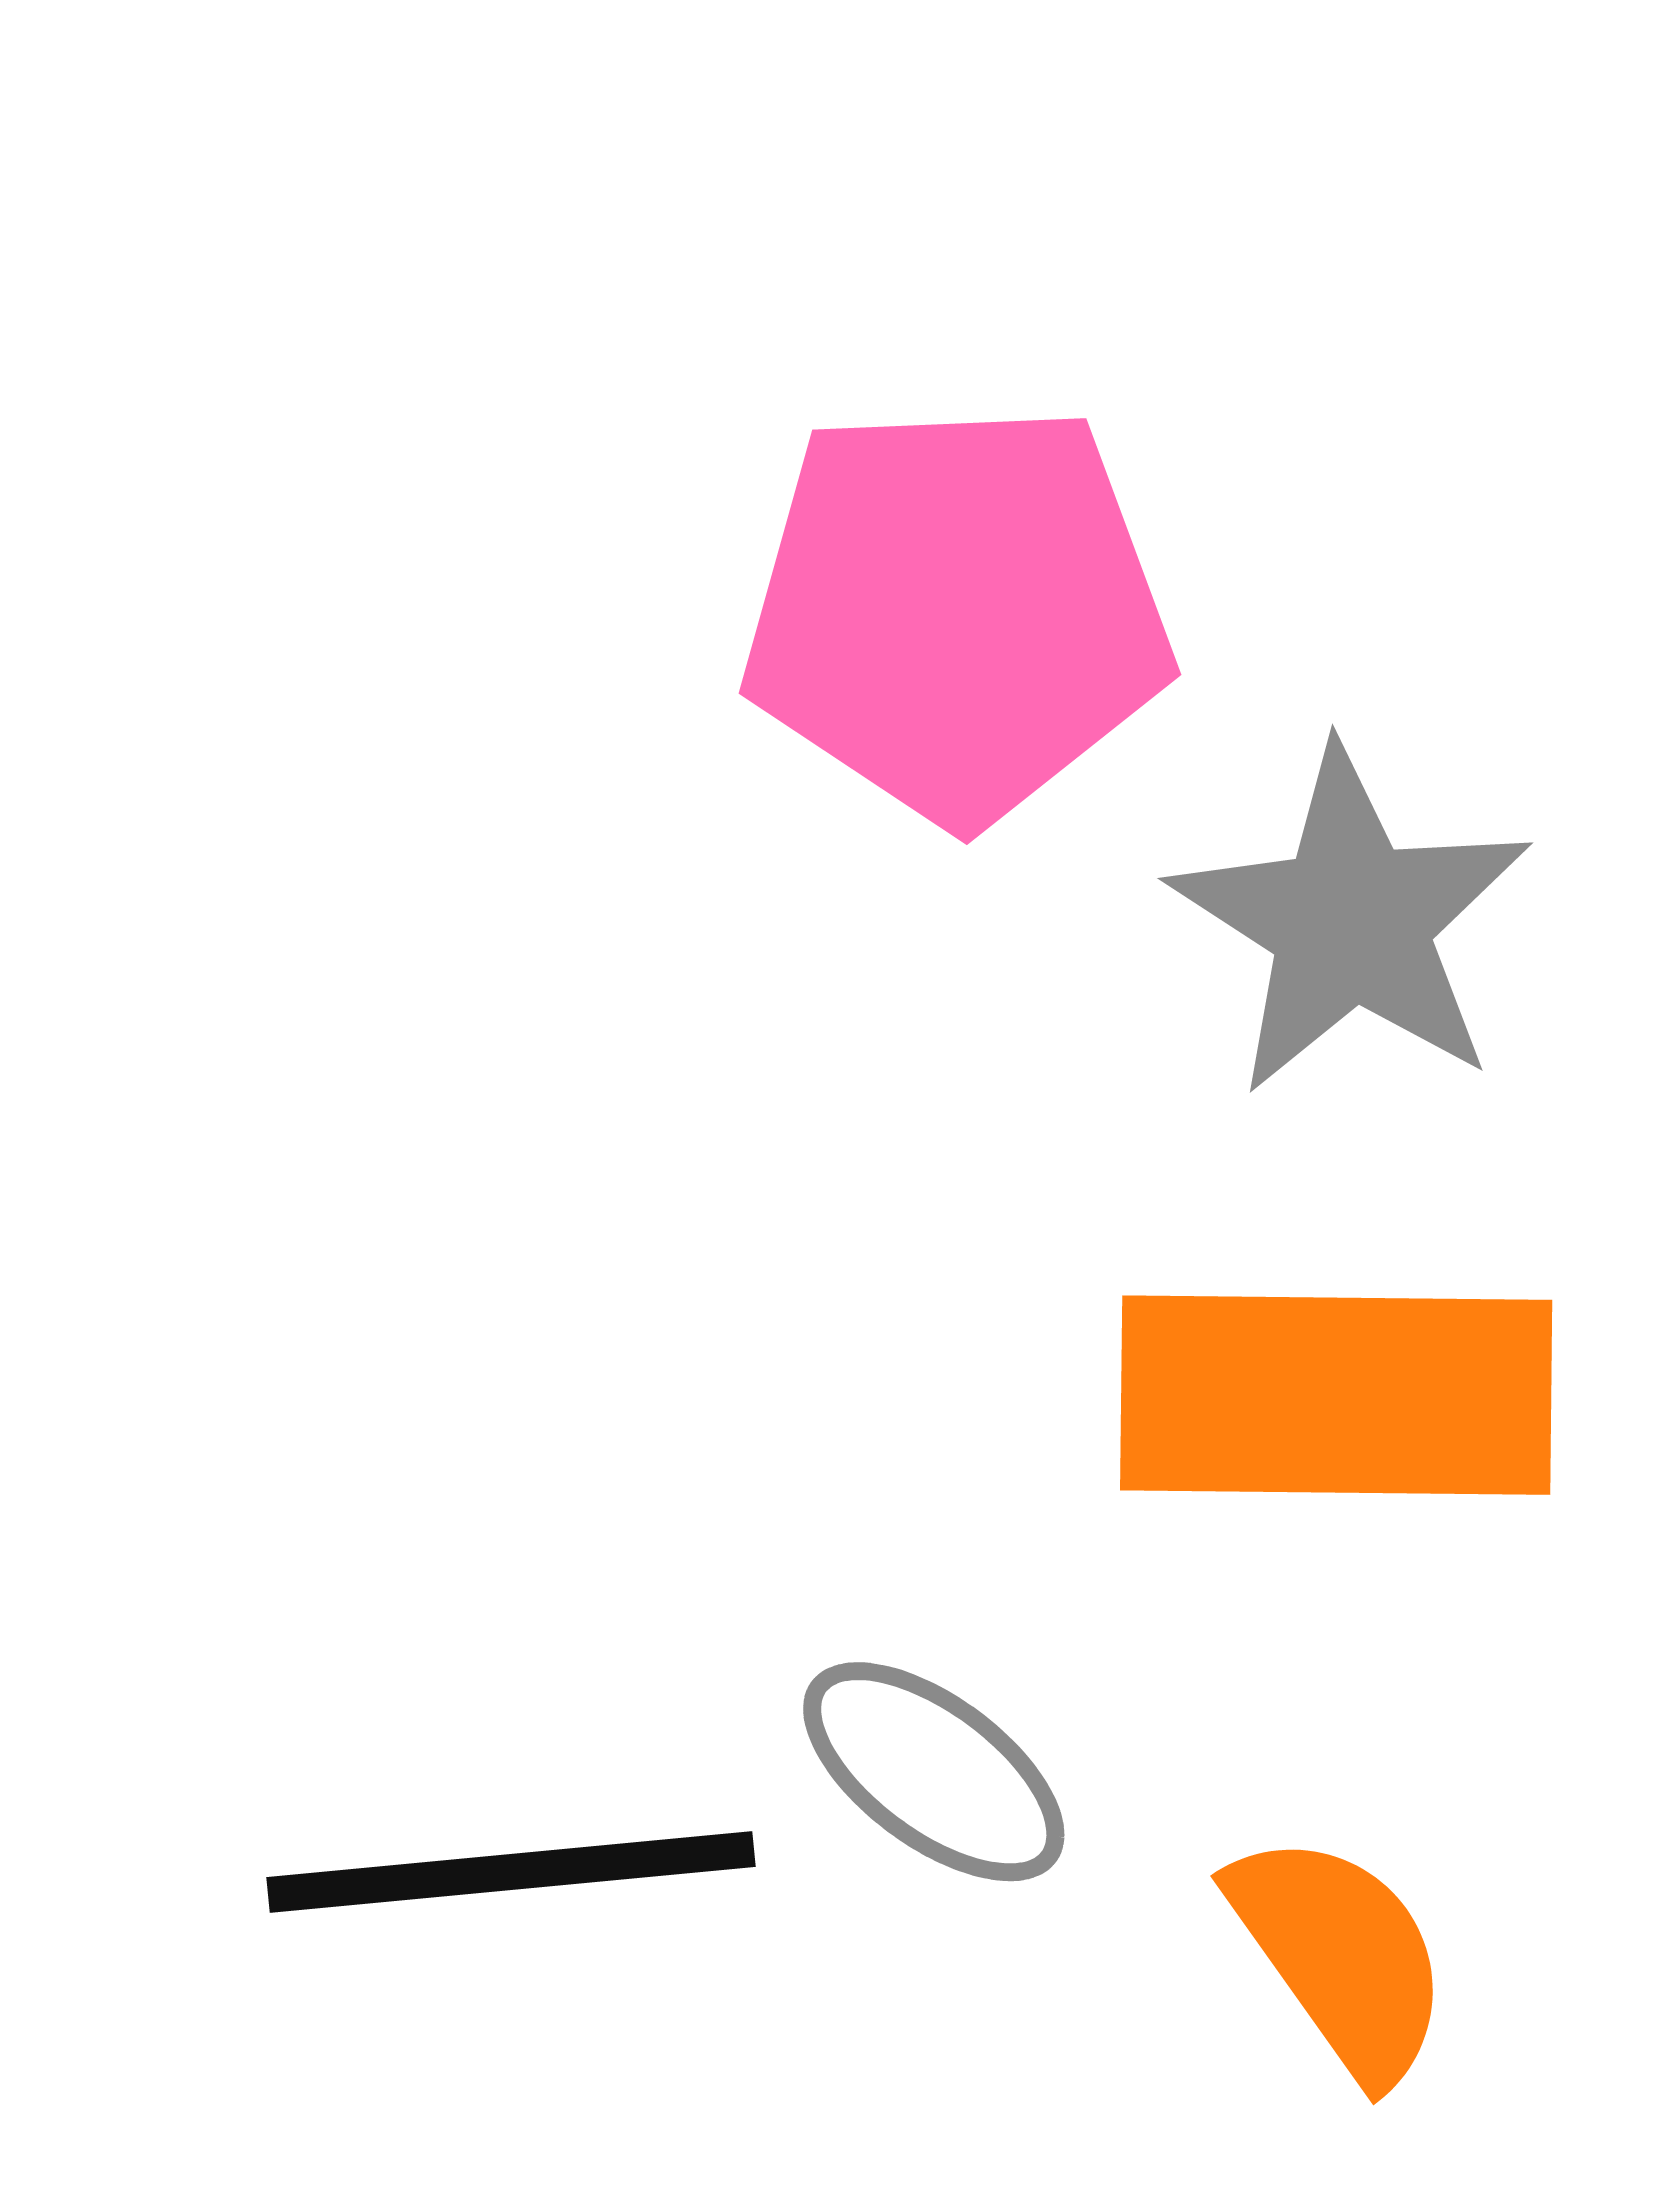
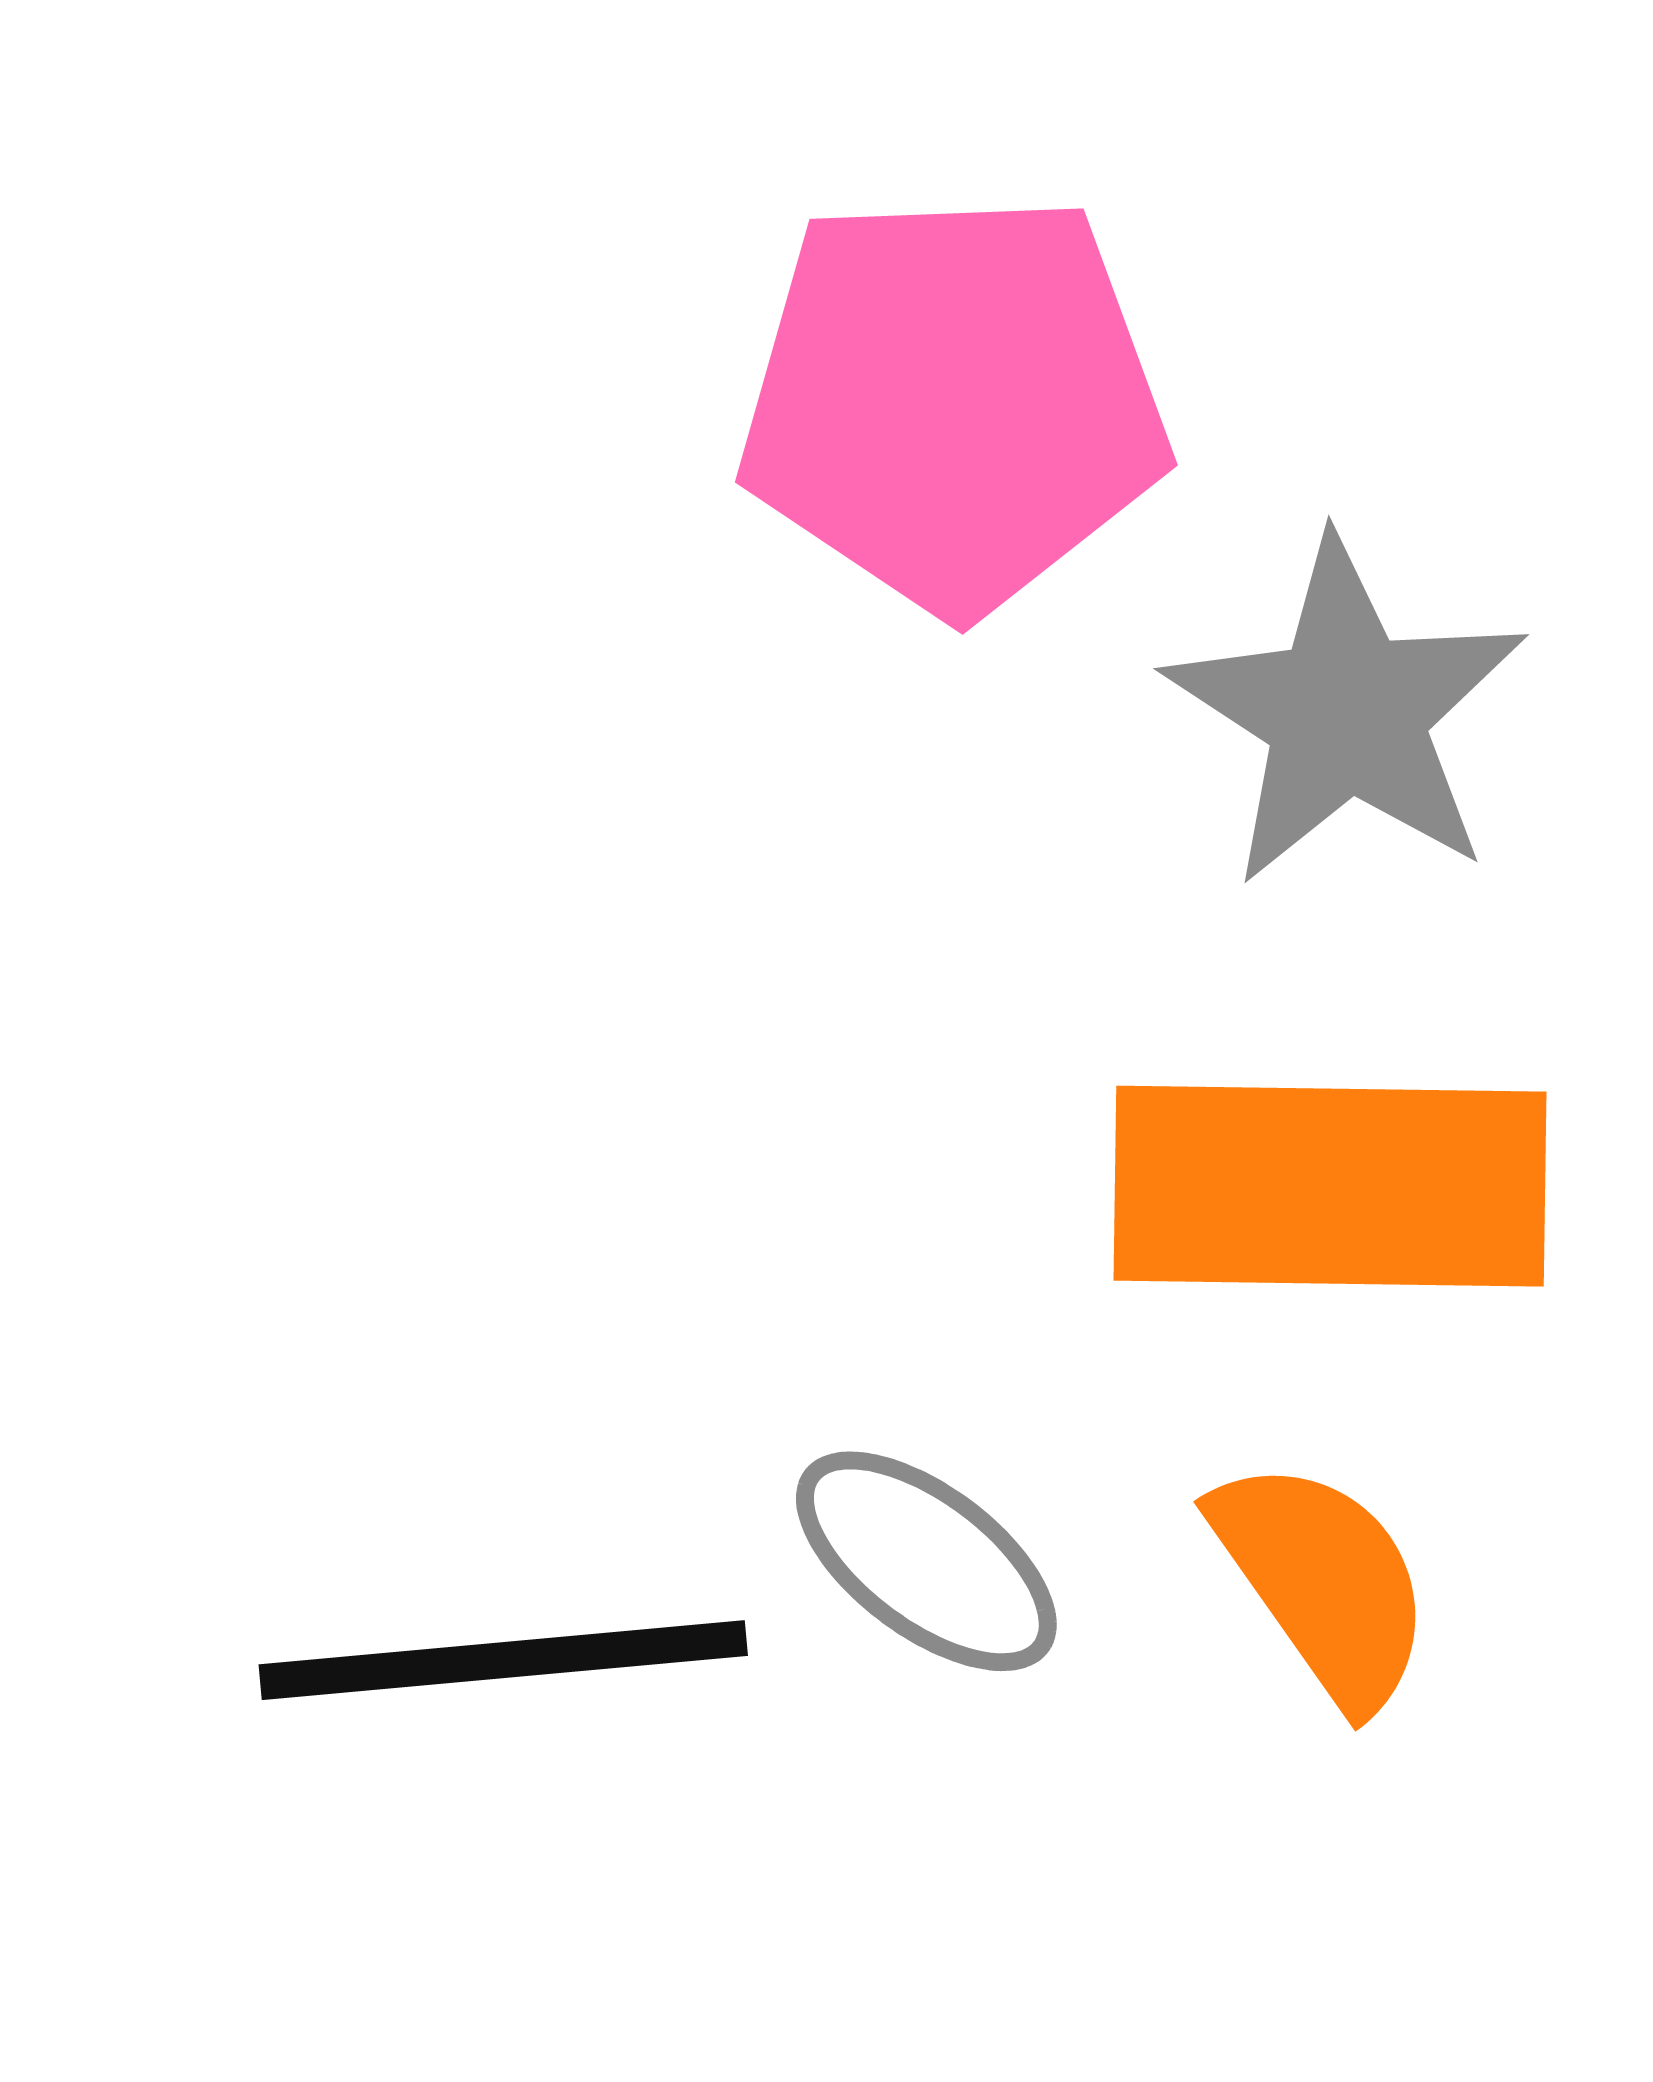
orange semicircle: (1340, 1956) -> (1323, 1582), moved

